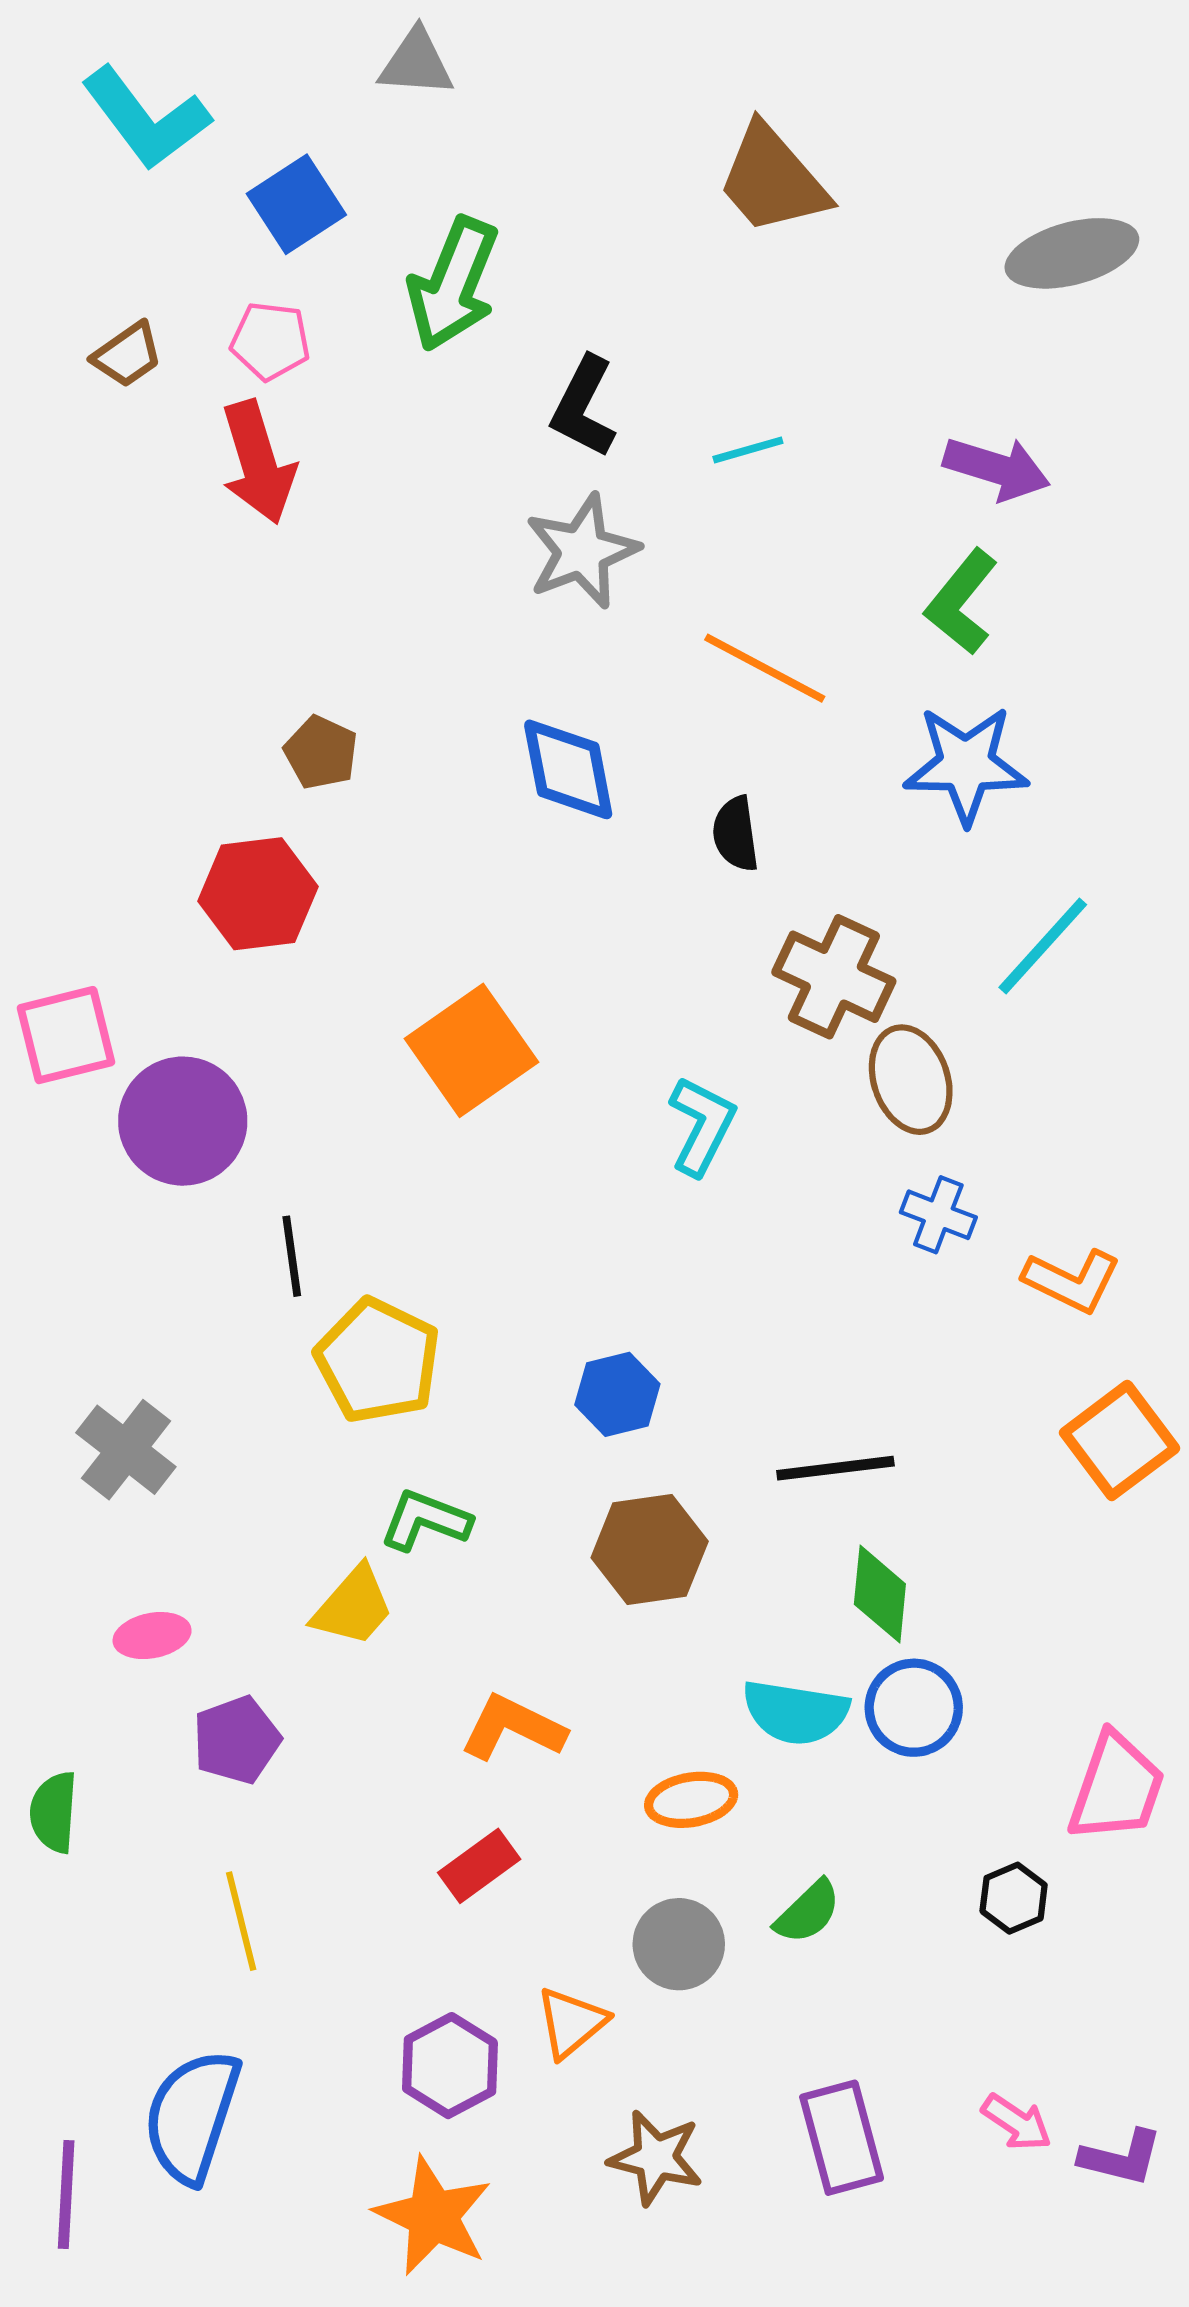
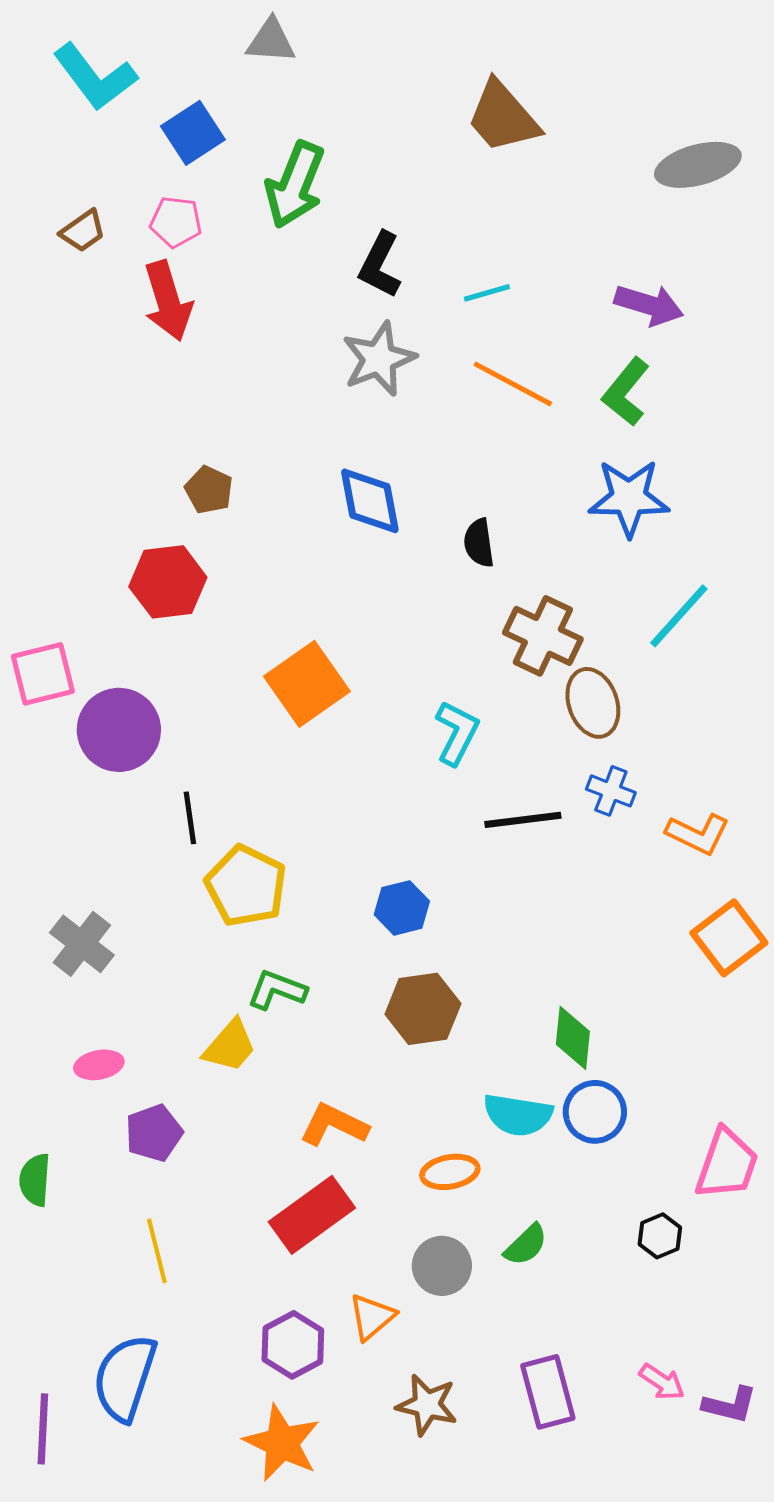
orange line: (765, 668) -> (513, 384), moved
black line: (835, 1468) -> (523, 820), moved
red rectangle: (479, 1866) -> (312, 1215), size x1.6

